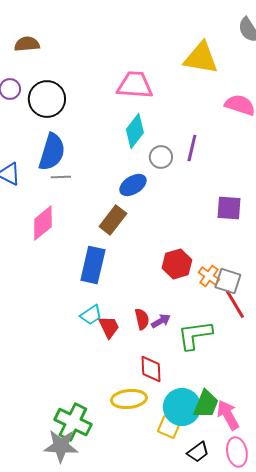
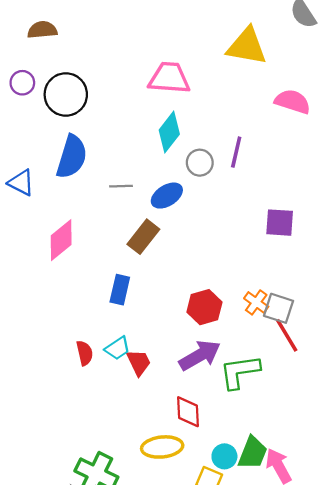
gray line: (61, 177) -> (121, 186), moved
red hexagon: (177, 264) -> (204, 307), moved
blue rectangle: (93, 265) -> (120, 290), size x0.7
red semicircle: (142, 319) -> (85, 353), moved
purple arrow: (161, 321) -> (200, 355), size x1.8
cyan circle: (182, 407) -> (224, 456), size x0.6

